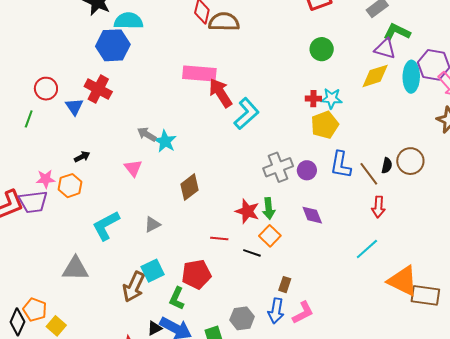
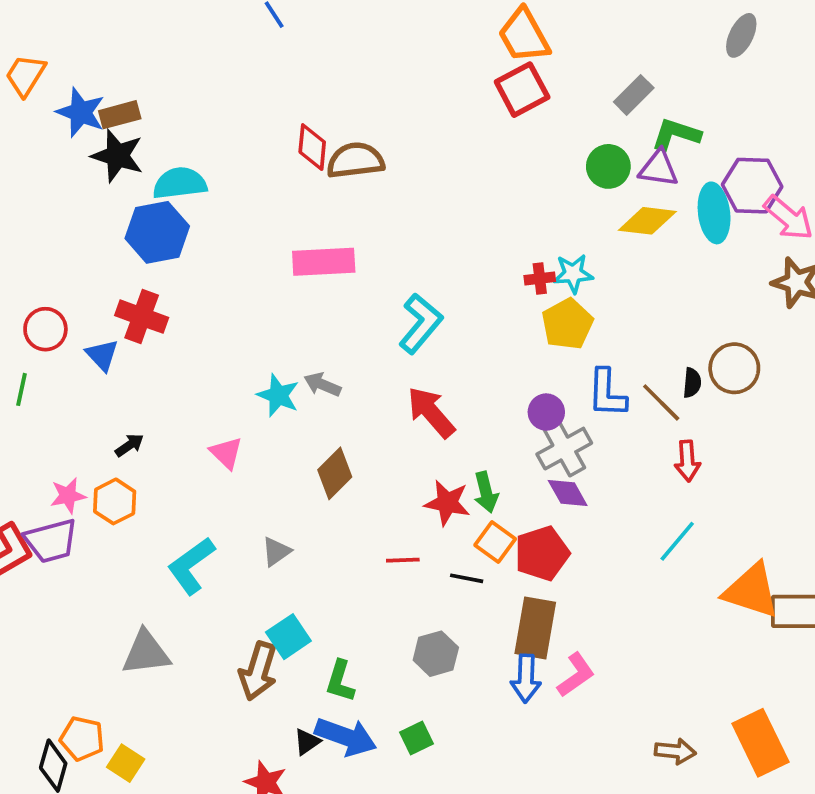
green circle: (322, 49) -> (608, 166), moved
yellow diamond: (375, 76) -> (647, 221), turned 32
red arrow: (221, 93) -> (431, 412), moved
gray arrow: (147, 134) -> (322, 385), moved
gray cross: (278, 167) -> (564, 449), moved
red pentagon: (196, 274) -> (542, 553), moved
brown rectangle: (285, 285) -> (535, 628), size x2.0
gray hexagon: (242, 318) -> (436, 654), moved

